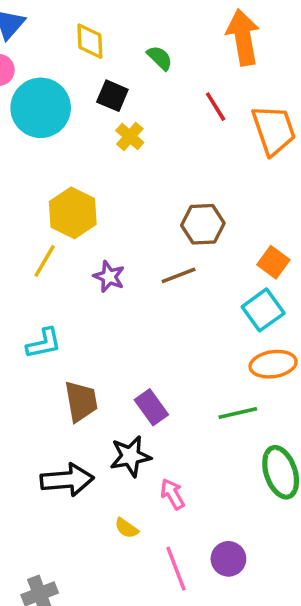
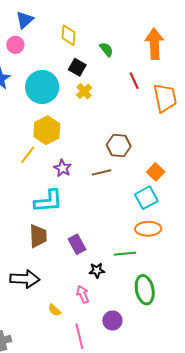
cyan circle: (41, 108) -> (42, 87), moved
cyan L-shape: (44, 343) -> (48, 201), moved, size x1.4
black star: (130, 456) -> (97, 270), moved, size x0.7
purple circle: (228, 559) -> (112, 321), moved

